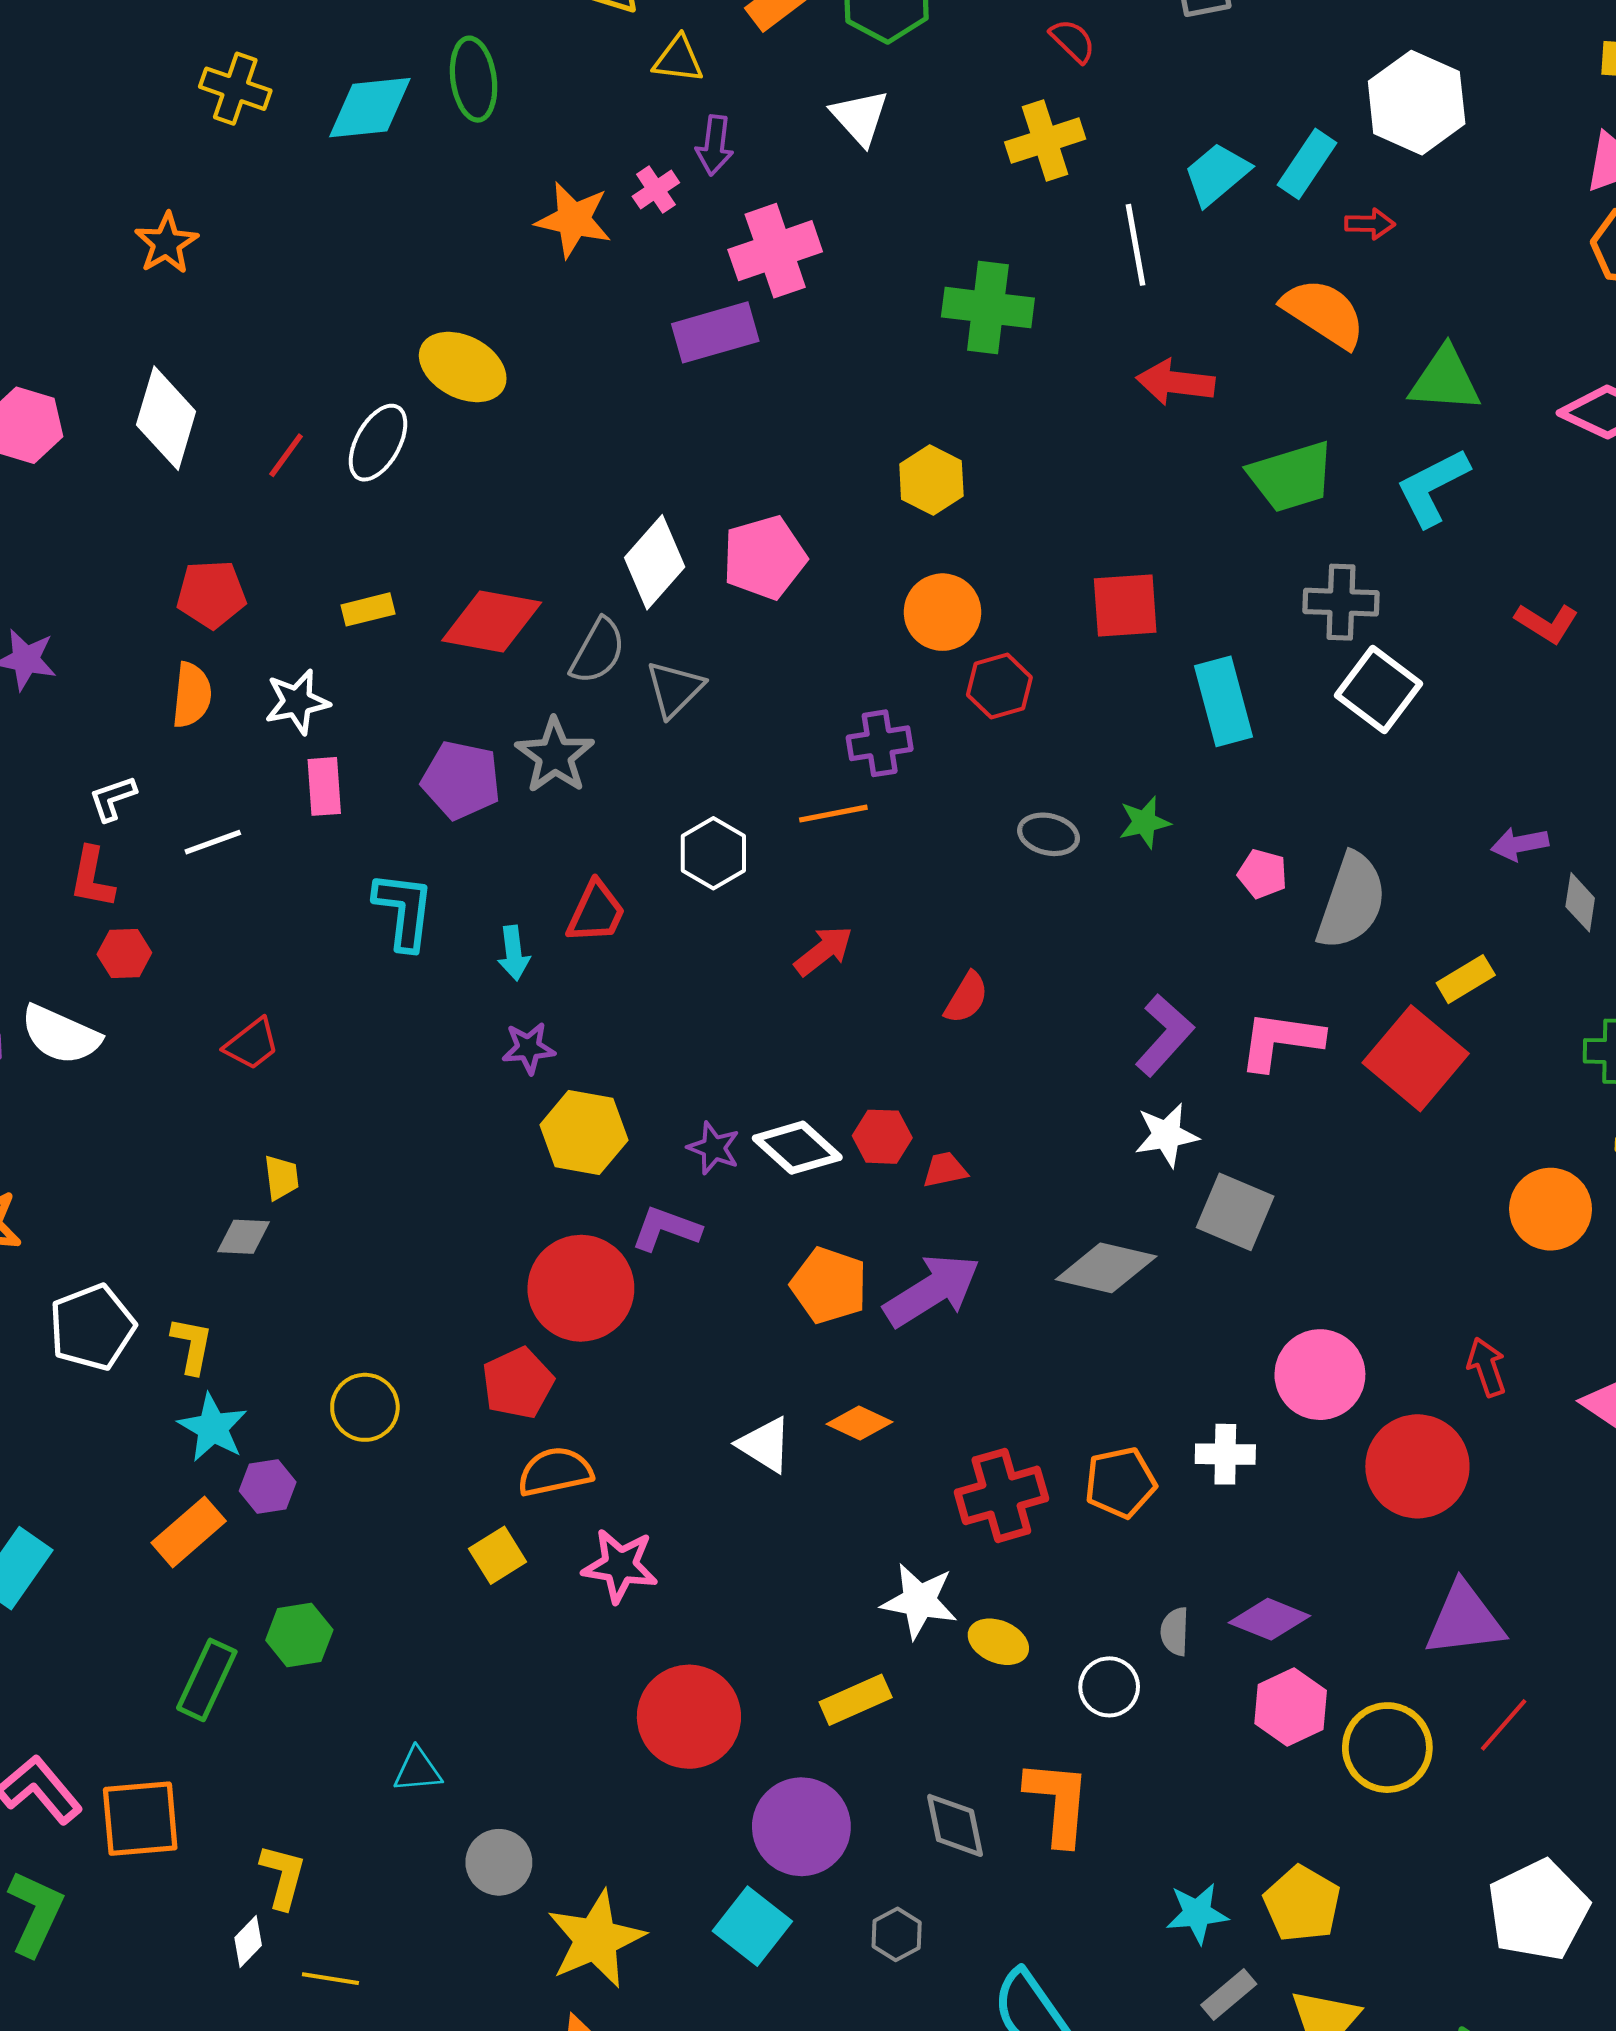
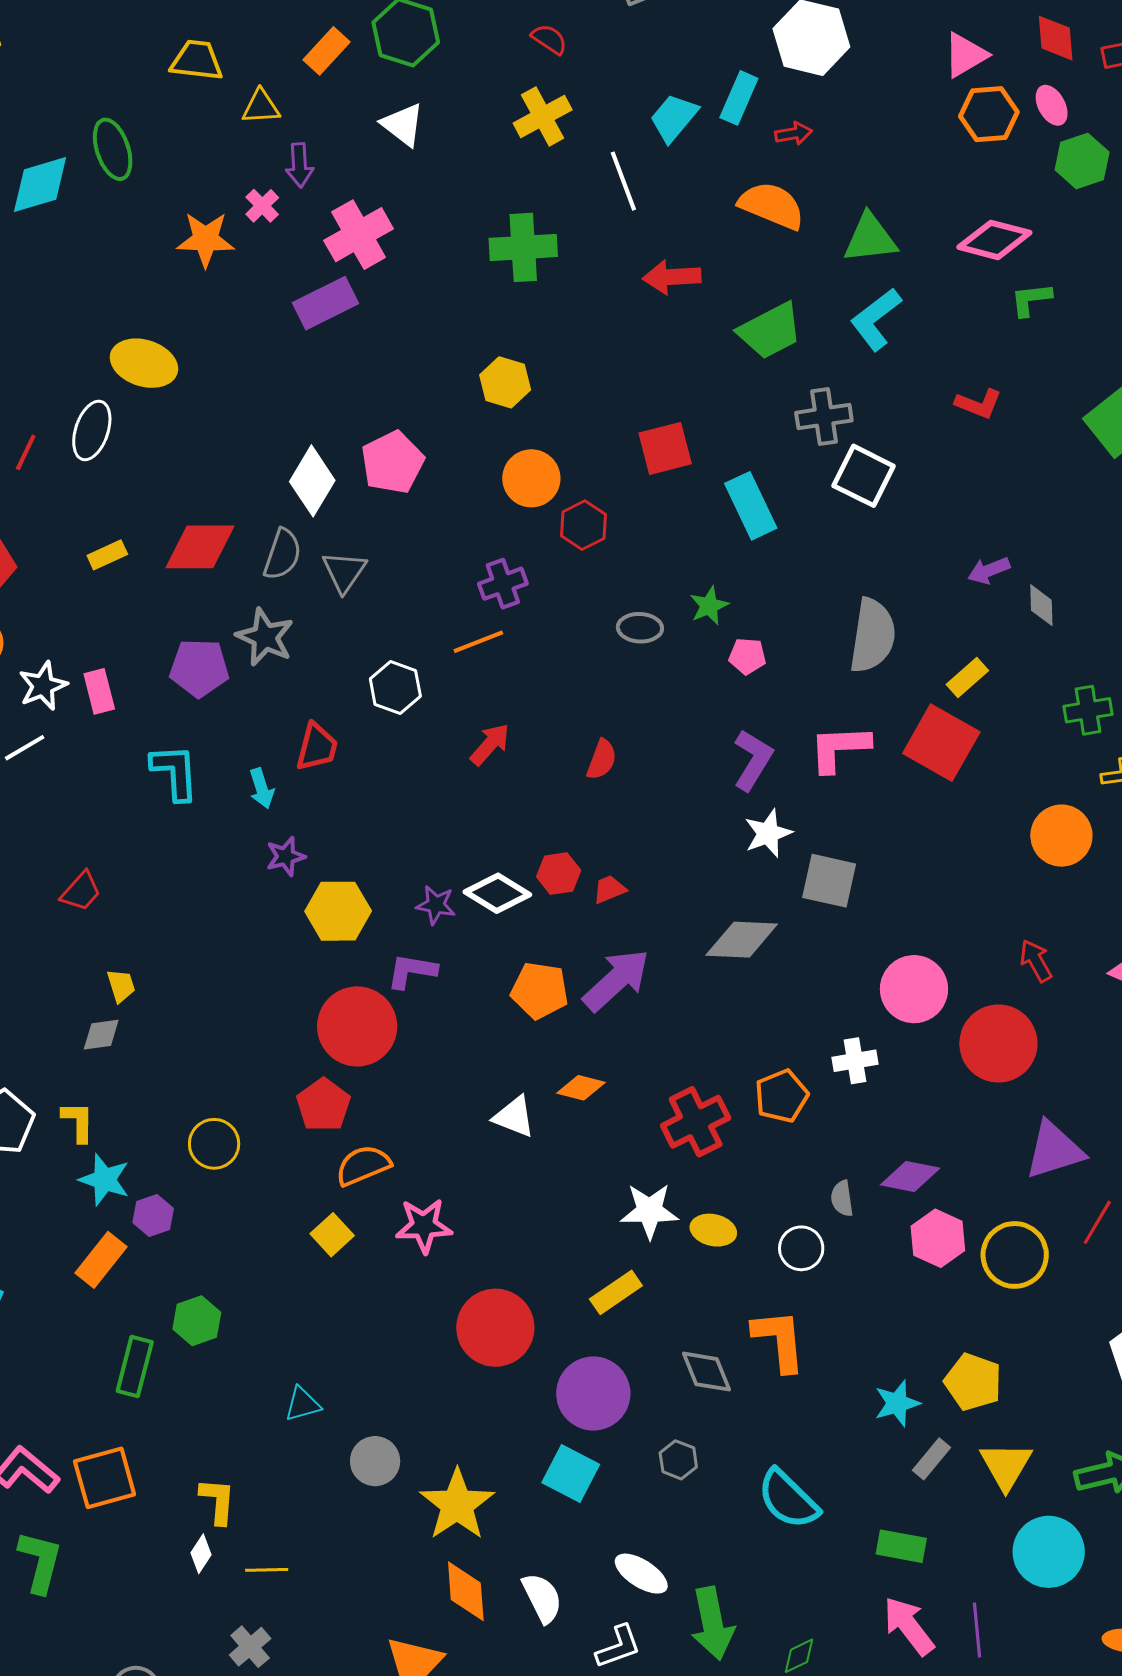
white star: (297, 702) -> (43, 686), moved
pink pentagon: (1262, 874) -> (747, 656), moved

